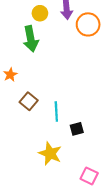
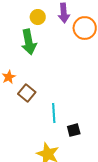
brown square: (29, 101) -> (27, 93), moved

